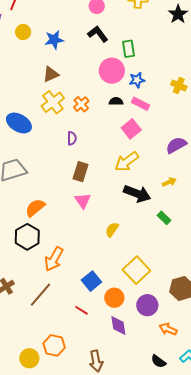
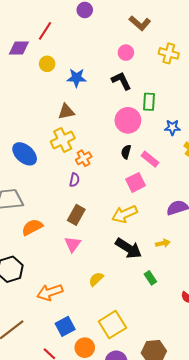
blue star: (137, 80) -> (172, 127), moved
black semicircle: (116, 101) -> (126, 152), turned -88
orange cross: (81, 104) -> (84, 158), moved
orange semicircle: (35, 208) -> (32, 227), moved
orange arrow: (54, 259) -> (50, 292), moved, turned 30

